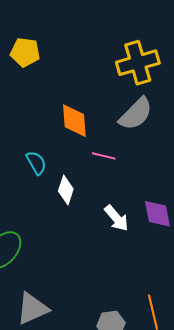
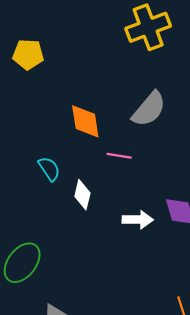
yellow cross: (138, 63) -> (148, 27), moved
white arrow: (116, 218) -> (138, 220), turned -44

